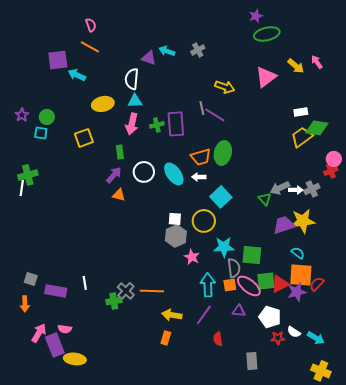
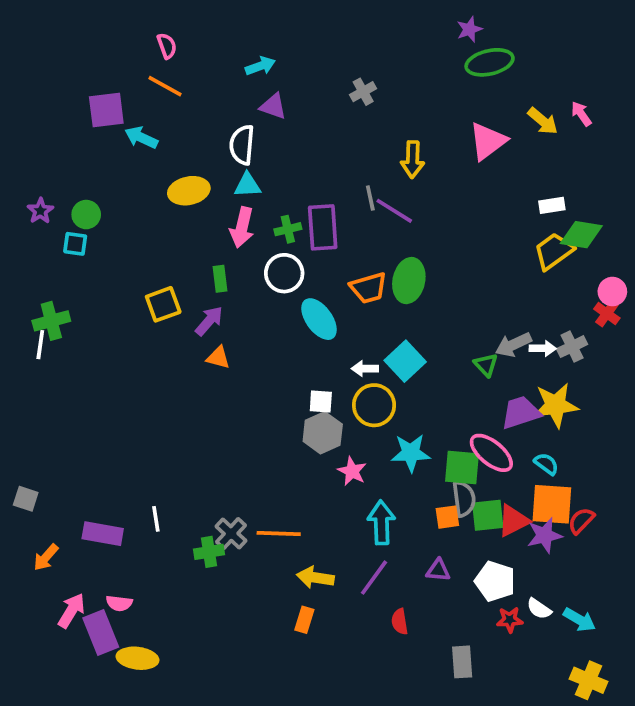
cyan arrow: (167, 51) -> (260, 66), moved, turned 140
yellow arrow: (225, 87) -> (413, 160), turned 72
yellow square: (84, 138) -> (163, 304), moved
red cross: (331, 171) -> (607, 314), turned -32
white circle: (144, 172) -> (284, 273), moved
white arrow: (199, 177) -> (365, 369), moved
gray semicircle: (234, 268) -> (464, 499), moved
gray square: (31, 279) -> (26, 499), moved
orange square: (230, 285) -> (447, 517), moved
pink ellipse: (249, 286) -> (491, 453), moved
orange arrow: (25, 304) -> (46, 557), turned 42

